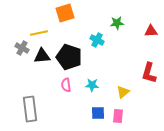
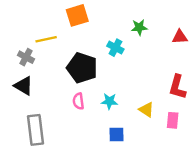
black triangle: (42, 56) -> (24, 86), moved, turned 36
yellow triangle: (123, 92) -> (146, 110), turned -48
pink rectangle: (118, 116) -> (173, 120), moved

